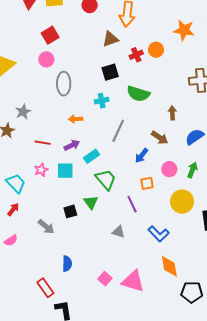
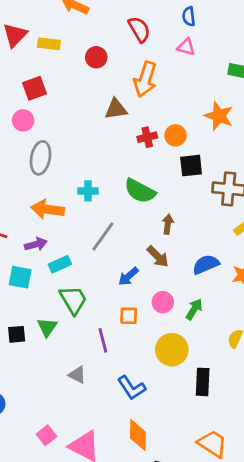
black square: (110, 72) -> (191, 166), moved
brown arrow: (172, 113) -> (168, 224), moved
orange arrow: (76, 119) -> (48, 209), size x1.6

